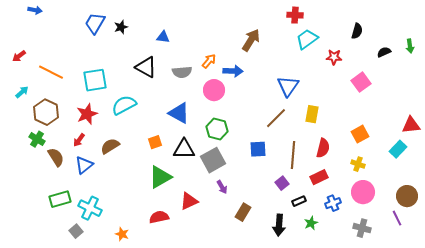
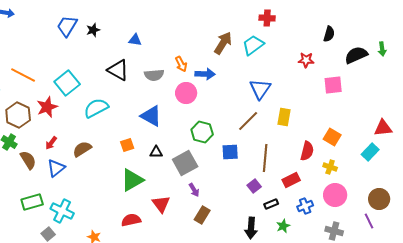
cyan trapezoid: (307, 39) -> (253, 45), moved
black semicircle: (384, 52) -> (356, 55), size x1.6
orange arrow: (209, 61) -> (181, 64), turned 112
cyan square: (95, 80) -> (67, 83), turned -30
pink square: (361, 82) -> (333, 85), turned 30
red star: (87, 114) -> (47, 107), moved
green hexagon: (217, 129) -> (202, 132), moved
orange square: (360, 134) -> (332, 137), turned -30
red semicircle: (323, 148) -> (307, 151), moved
black triangle: (184, 149) -> (156, 152), size x0.6
red triangle: (189, 201) -> (161, 204), turned -42
brown rectangle: (243, 212) -> (202, 215), moved

